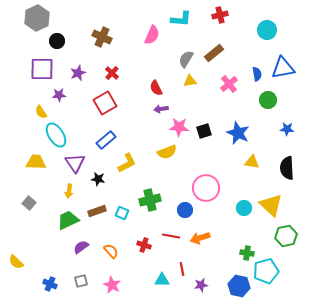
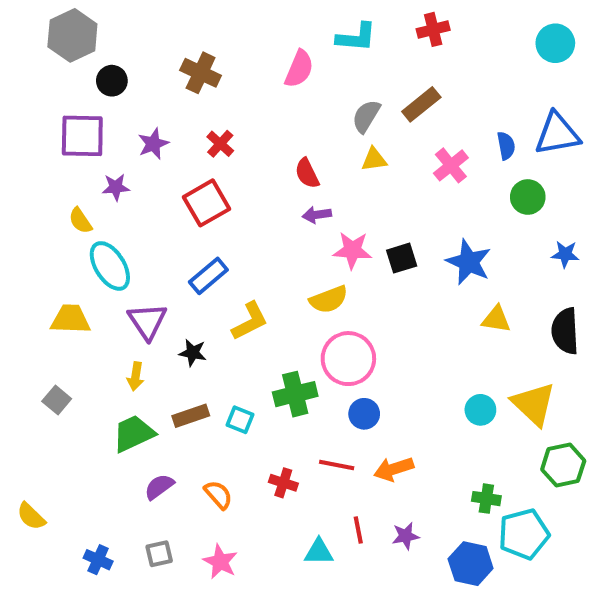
cyan circle: (267, 30) -> (555, 43), moved
pink circle: (206, 188) -> (348, 359), moved
purple star: (201, 285) -> (406, 536), moved

